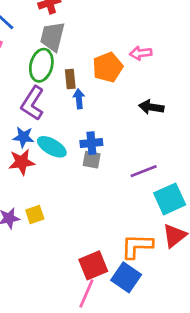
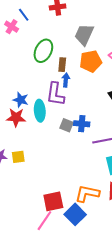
gray trapezoid: (52, 37) -> (84, 35), moved
purple L-shape: (33, 103) -> (55, 94), moved, turned -35
blue cross: (91, 143) -> (82, 124), moved
cyan ellipse: (52, 147) -> (40, 111), turned 45

